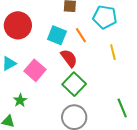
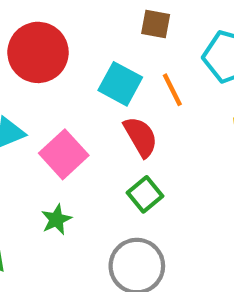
green square: (74, 84) -> (145, 194), size x0.7
green star: (20, 100) -> (56, 219), moved

